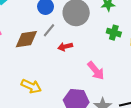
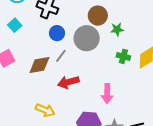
red arrow: (65, 47) -> (68, 82), moved, size x1.5
pink arrow: (96, 71) -> (107, 94), turned 42

